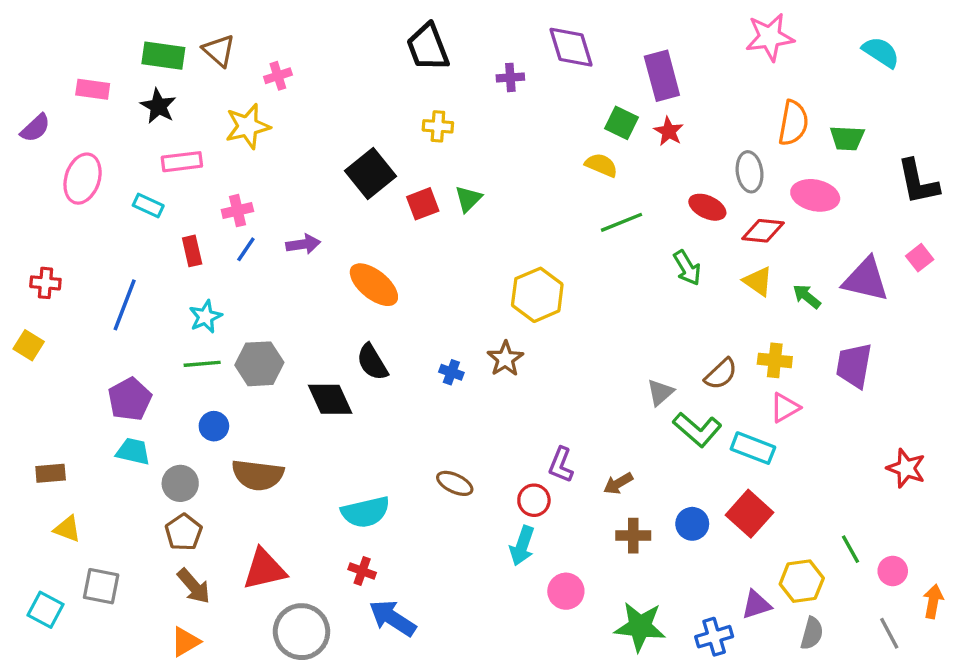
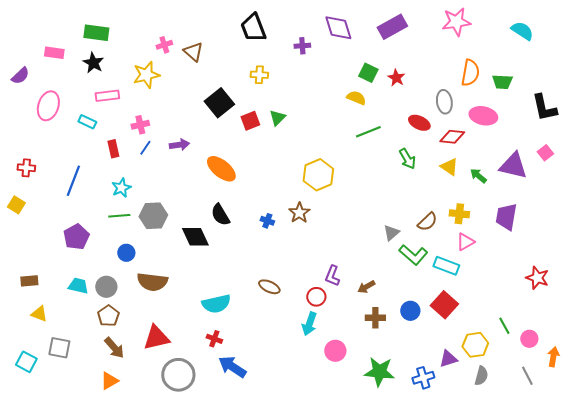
brown triangle: (219, 51) -> (193, 52), moved
purple rectangle: (662, 76) -> (392, 27), moved, turned 76
cyan trapezoid: (133, 451) -> (78, 286), moved

